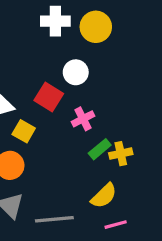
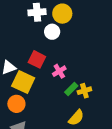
white circle: (76, 72) -> (52, 32), moved
yellow square: (24, 131) -> (23, 82), size x1.6

